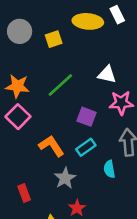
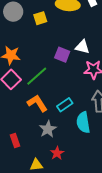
green line: (60, 85) -> (37, 76), moved
purple square: (87, 117) -> (62, 55), moved
cyan semicircle: (109, 169) -> (83, 122), size x1.5

